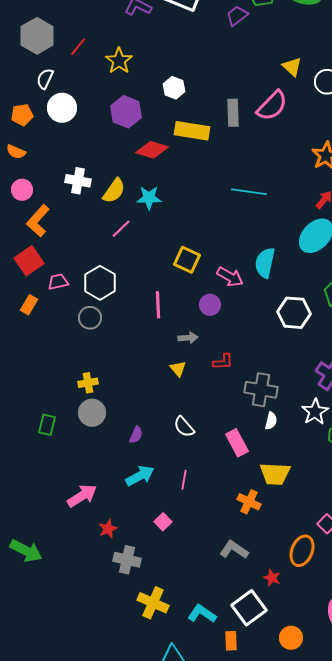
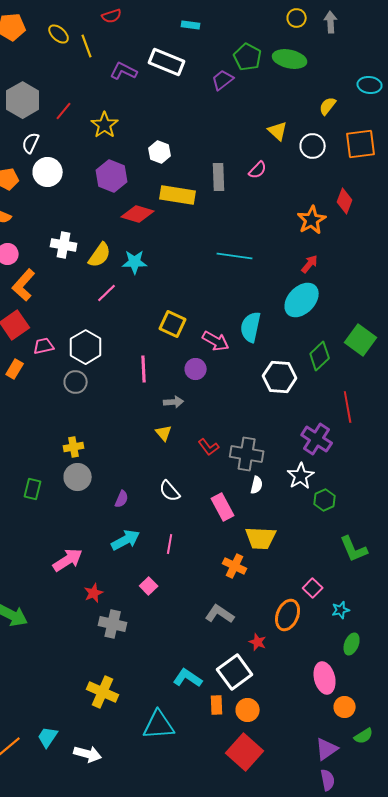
pink semicircle: (272, 106) -> (258, 170), size x0.6
red L-shape: (223, 362) -> (209, 447), moved, turned 55
yellow cross: (153, 603) -> (103, 692), moved
orange circle: (291, 638) -> (248, 710), moved

